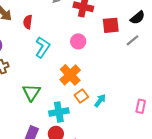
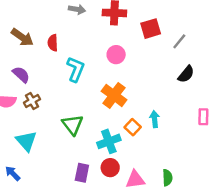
black semicircle: (138, 18) -> (186, 74), moved
orange square: (81, 96) -> (133, 127), moved
cyan arrow: (100, 101) -> (155, 119), turned -32

